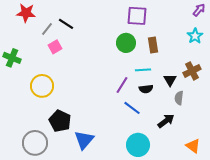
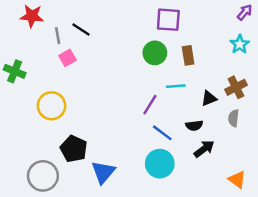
gray line: (47, 29) -> (58, 36), turned -48
black triangle: (170, 80) -> (209, 98), turned 40
black semicircle: (146, 89) -> (194, 125), moved
gray semicircle: (179, 98) -> (234, 118), moved
cyan circle: (138, 145) -> (160, 164), moved

